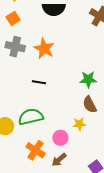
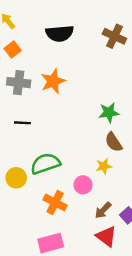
orange star: (44, 49) -> (53, 81), turned 30
black line: (39, 82) -> (22, 123), moved
brown arrow: (59, 160) -> (103, 210), moved

